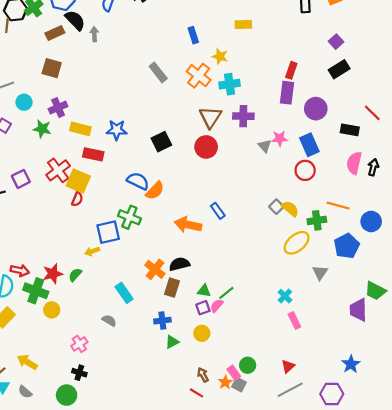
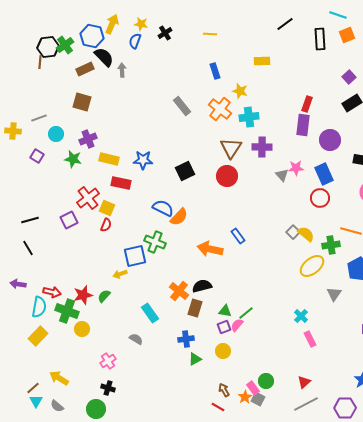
purple square: (21, 179) -> (69, 220), moved
yellow square: (78, 181) -> (107, 208), size x0.7

